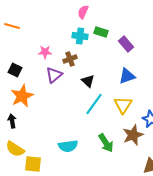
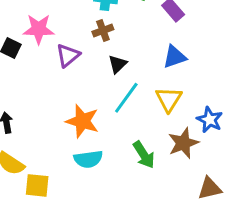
pink star: (45, 52) -> (39, 29), moved, size x1.5
brown cross: (70, 59) -> (103, 31), moved
black triangle: (88, 81) -> (118, 64), turned 32
orange star: (22, 96) -> (82, 121), moved, turned -30

